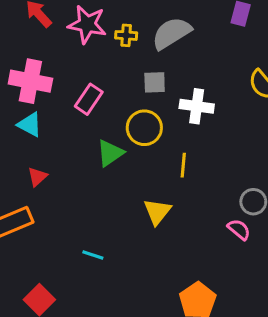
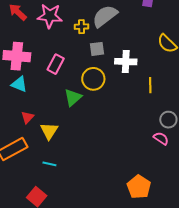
yellow cross: (126, 35) -> (82, 27), moved
yellow line: (183, 165) -> (150, 85), moved
yellow triangle: (157, 212) -> (49, 131), moved
cyan line: (93, 255) -> (49, 164), moved

